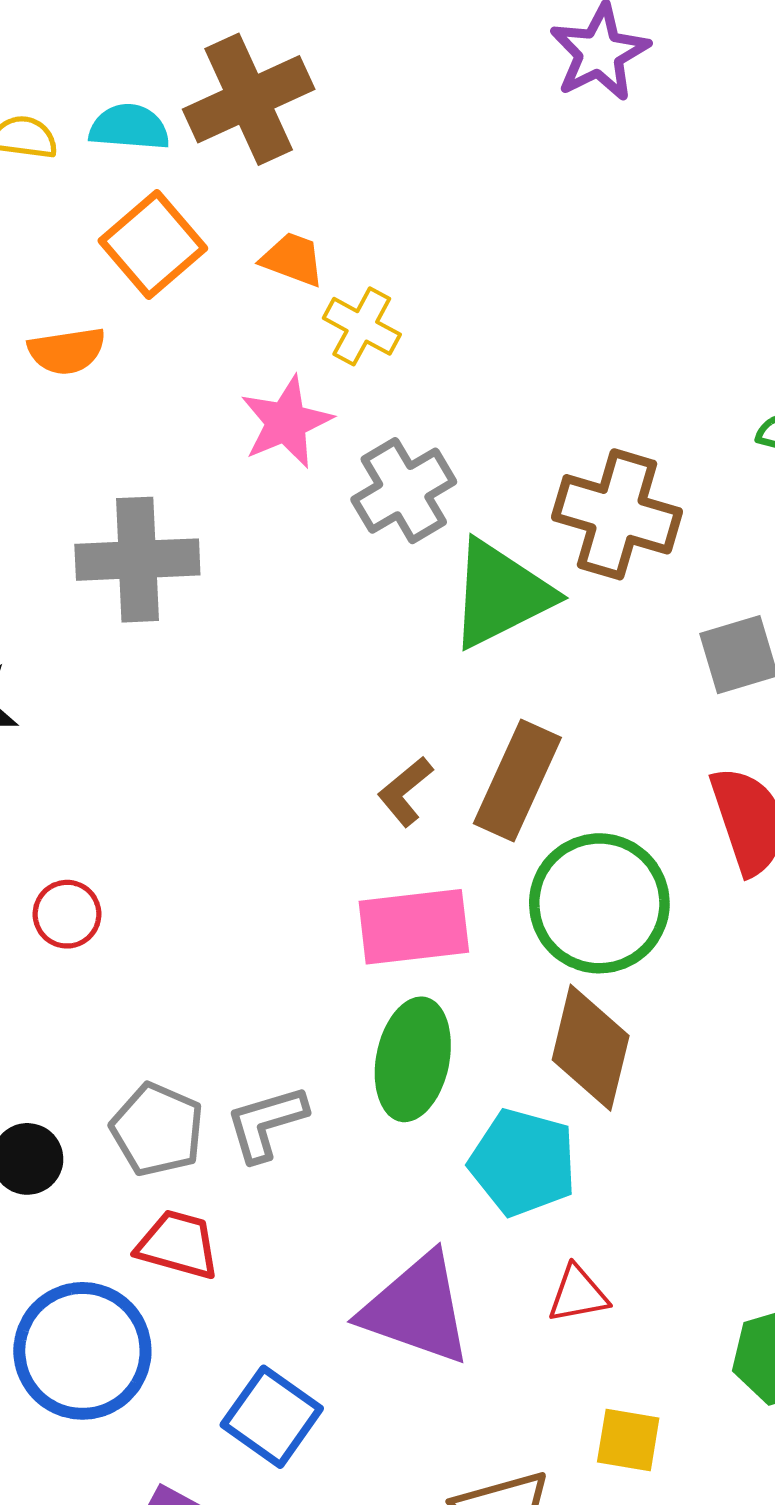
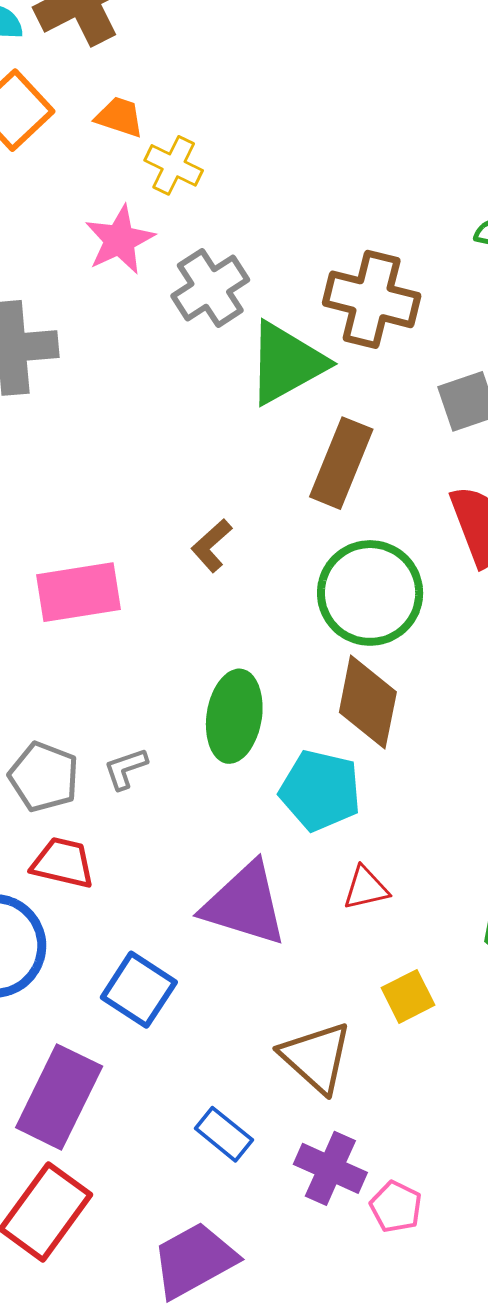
brown rectangle: (517, 780) -> (341, 463), moved
brown L-shape: (405, 791) -> (212, 546), moved
pink rectangle: (414, 927) -> (79, 592), moved
gray L-shape: (266, 1123) -> (126, 769), size x0.7
yellow square: (628, 1440) -> (408, 996), turned -34

